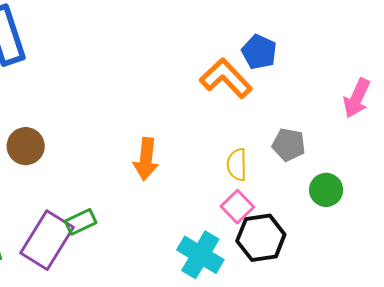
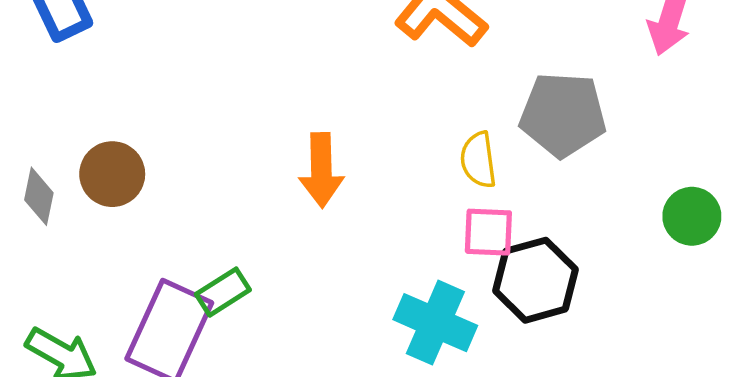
gray pentagon: (289, 145) -> (563, 115), size x1.5
green circle: (326, 190) -> (692, 216), moved
pink square: (237, 207) -> (488, 232), turned -36

